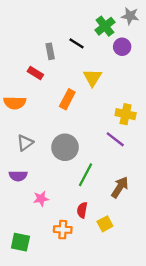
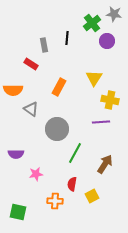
black line: (76, 43) -> (67, 38), turned 64
yellow triangle: (92, 78) -> (94, 78), moved
purple line: (115, 139) -> (101, 122), turned -42
gray triangle: (25, 143) -> (31, 109), moved, turned -49

